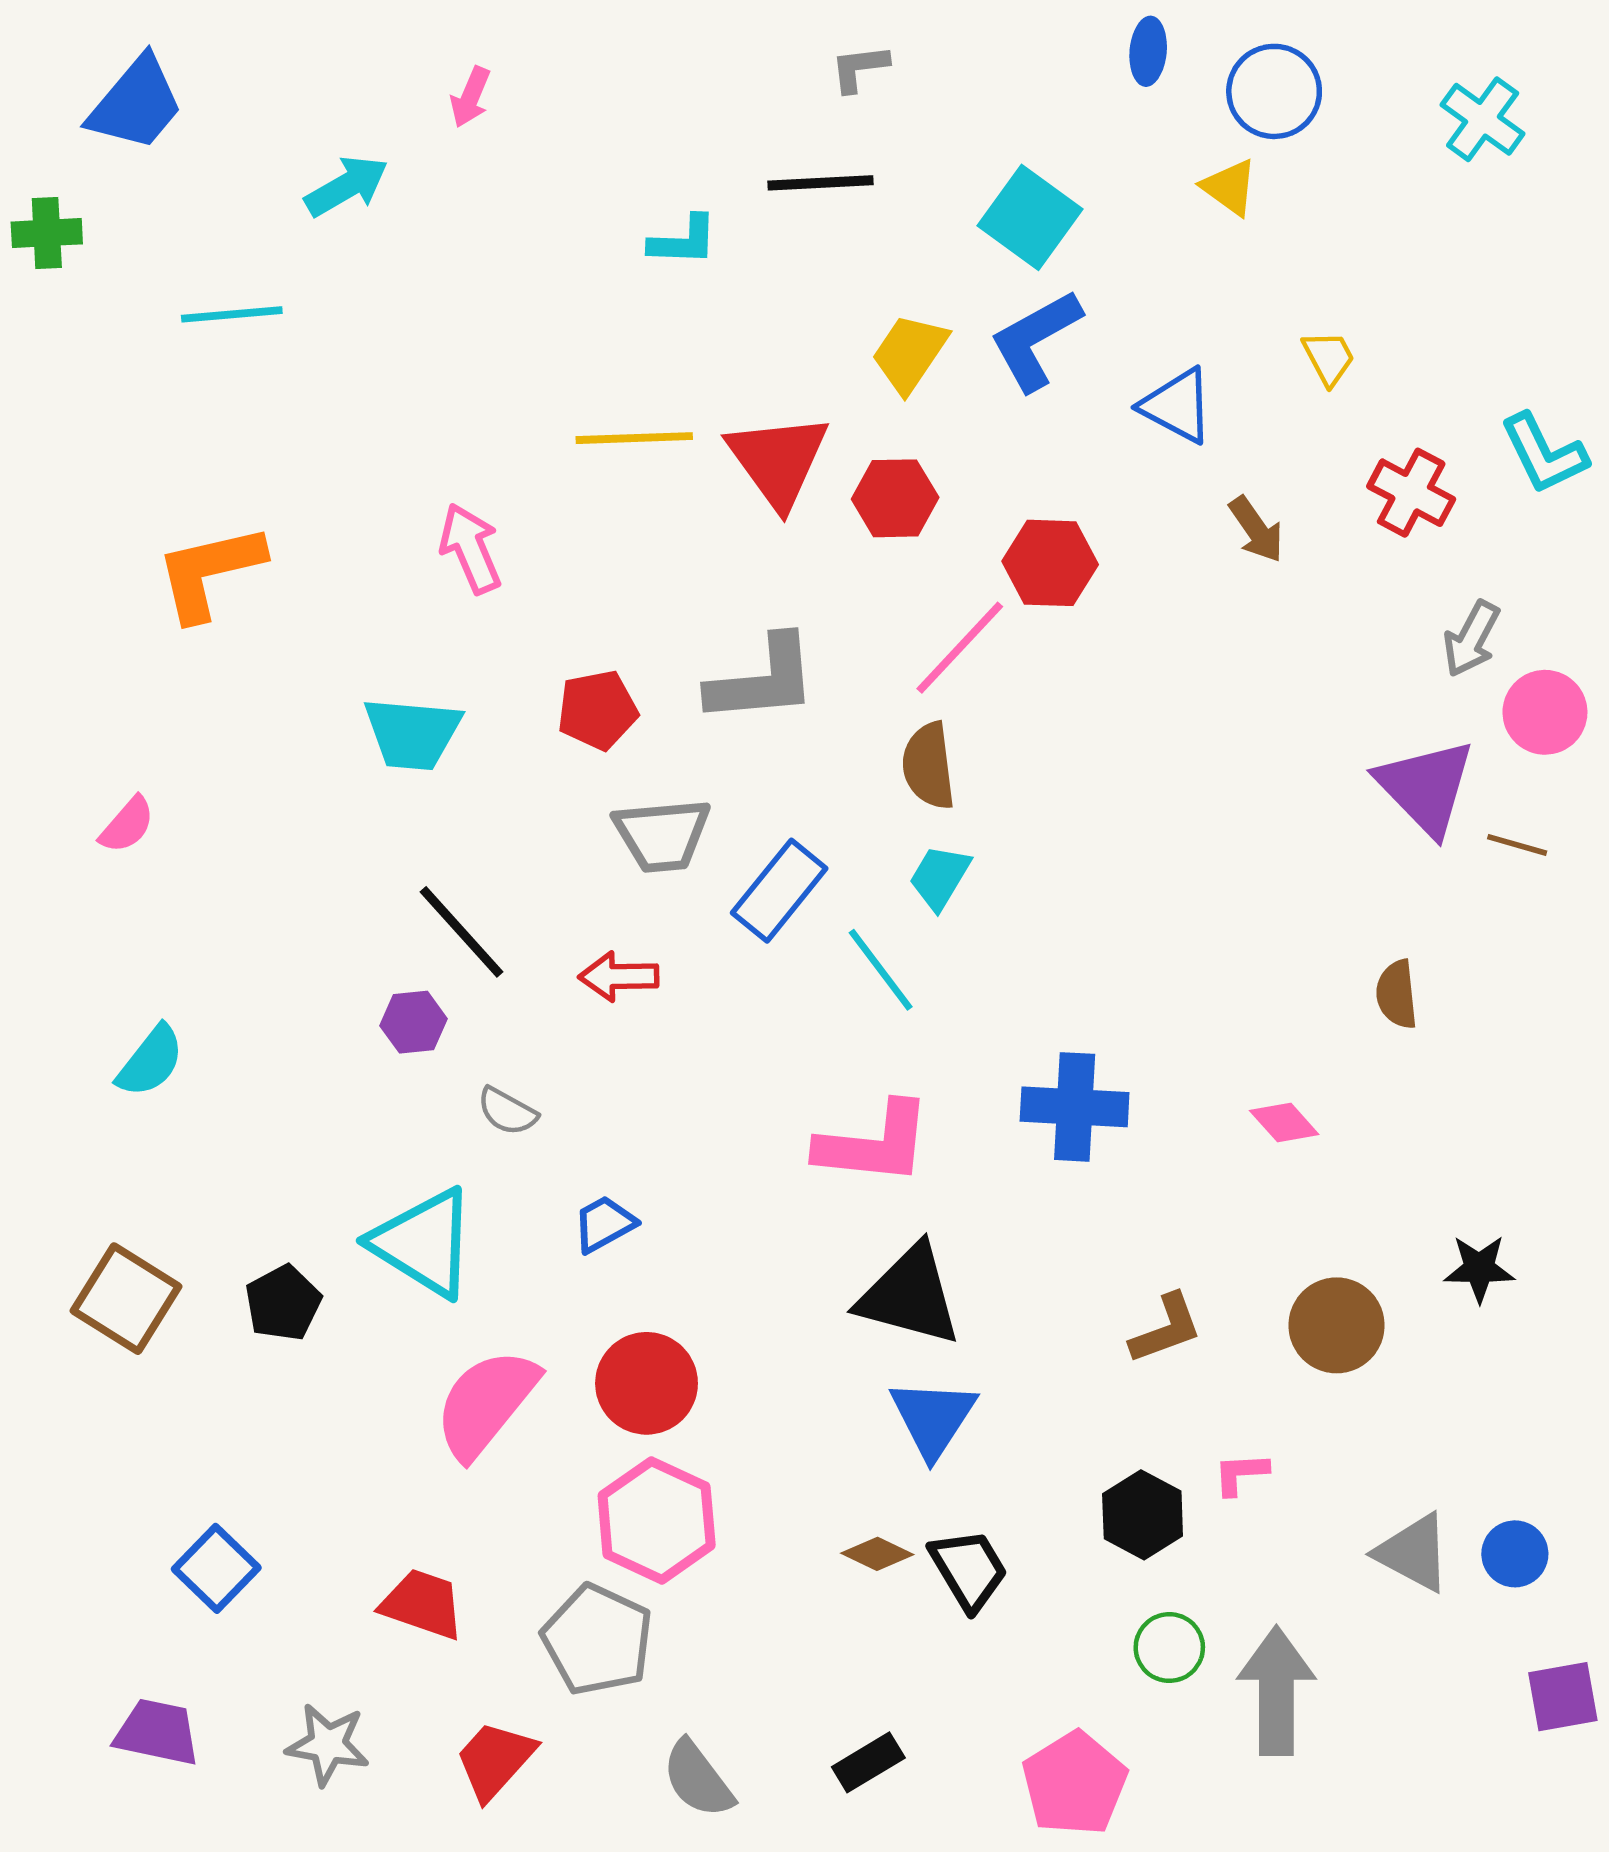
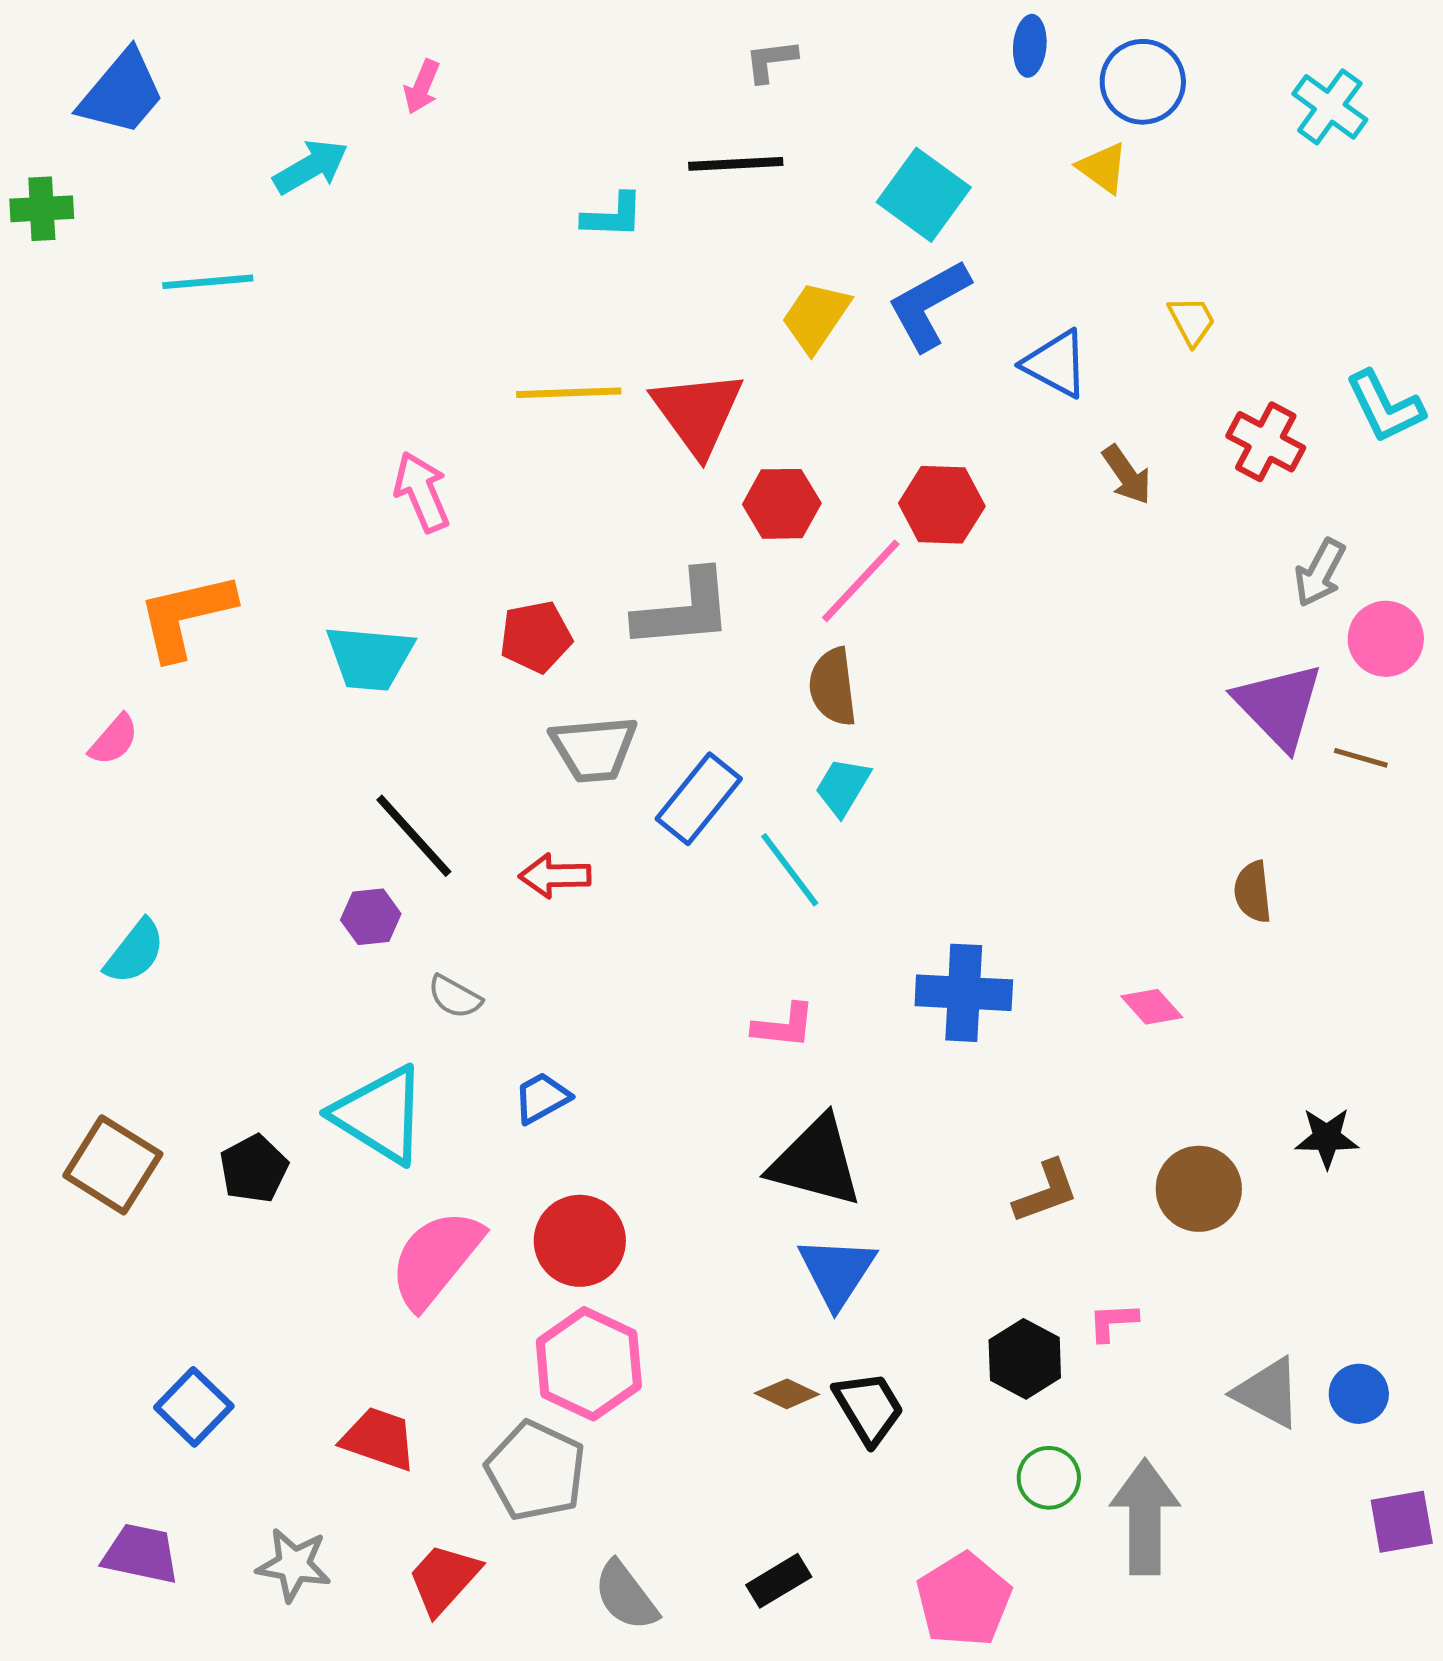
red hexagon: (895, 498) -> (782, 504), moved
orange L-shape: (210, 572) -> (186, 616), moved
pink L-shape: (874, 1144) -> (784, 1026), size x0.6

